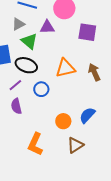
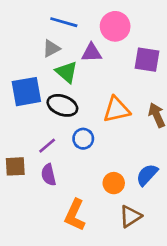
purple line: (15, 85) -> (47, 146), moved
purple semicircle: (16, 106) -> (49, 175), moved

